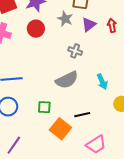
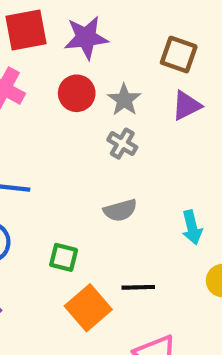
gray star: (65, 19) -> (124, 100), moved
gray cross: (75, 51) -> (122, 144), moved
gray semicircle: (67, 80) -> (120, 210), size x0.7

